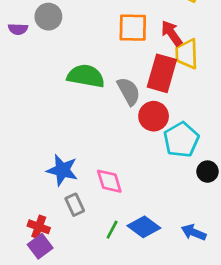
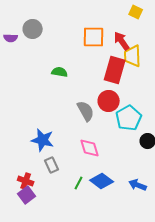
green semicircle: (86, 76) -> (60, 72), size x0.6
gray semicircle: (129, 91) -> (86, 111), moved
pink diamond: (109, 181) -> (90, 148), moved

